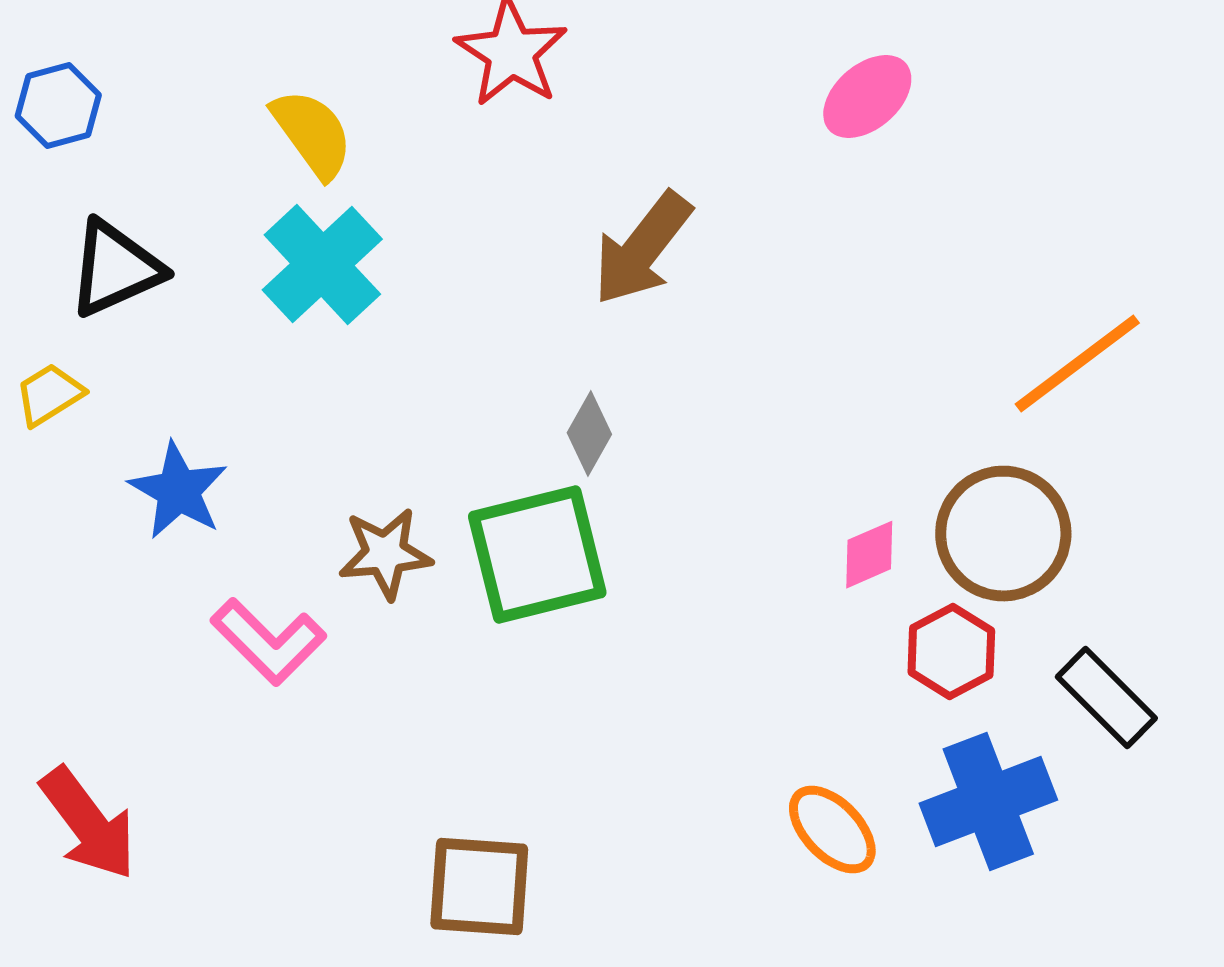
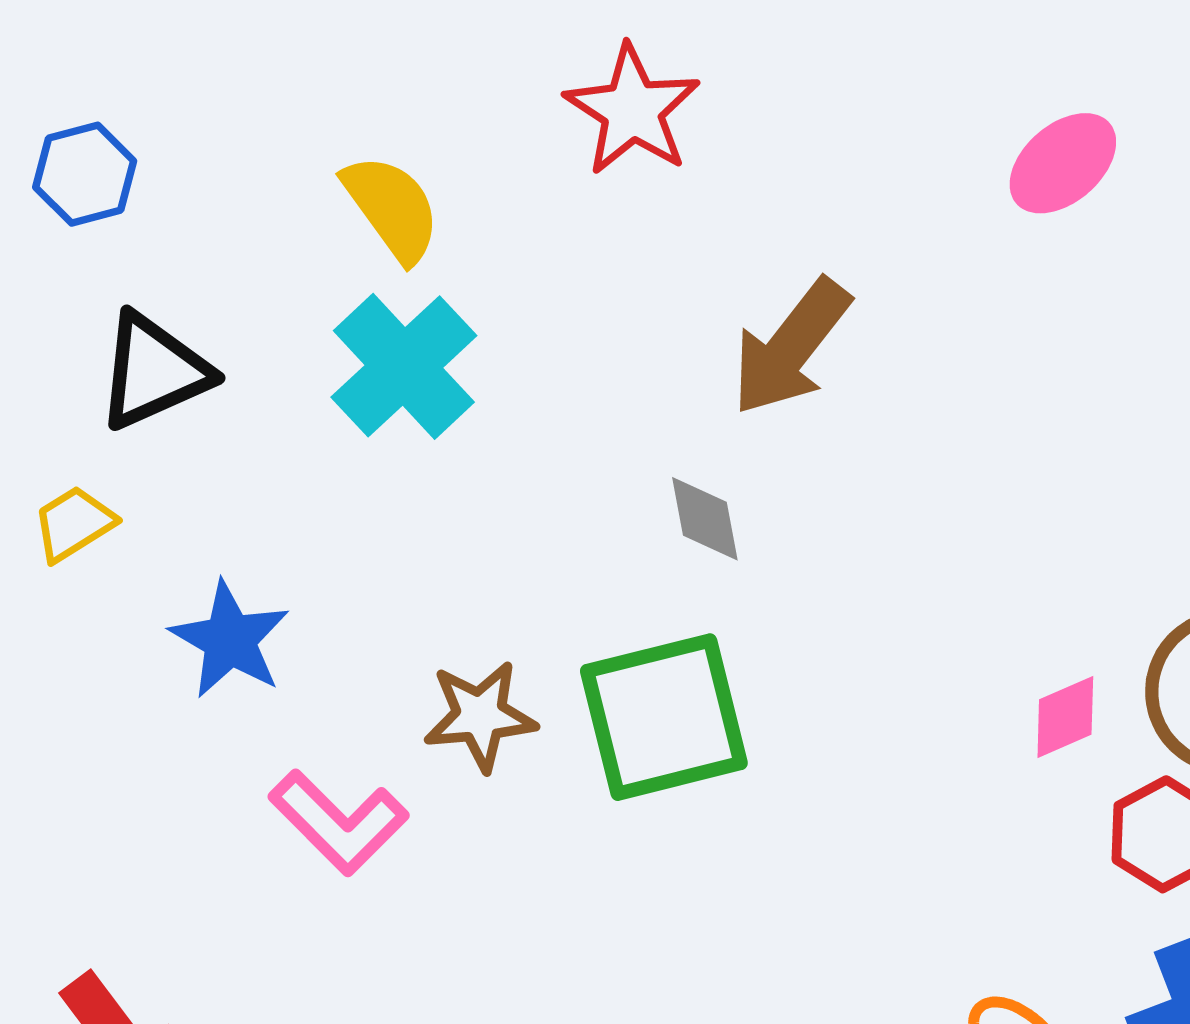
gray diamond: (589, 434) -> (705, 519), moved, turned -40

